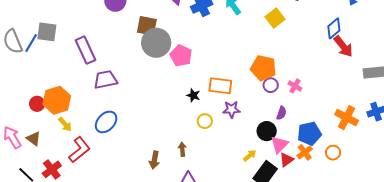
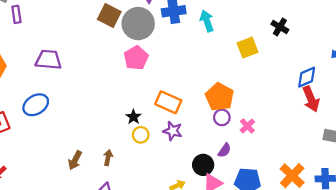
gray circle: (156, 43) -> (138, 24), moved
purple rectangle: (85, 50) -> (16, 14), moved, size x0.6
black star: (193, 95) -> (133, 117), moved

